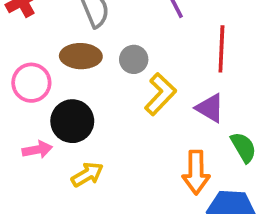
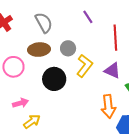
black circle: (72, 121) -> (54, 79), moved
yellow arrow: (87, 175) -> (32, 121), moved

